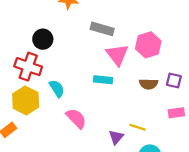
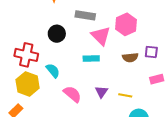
black circle: (43, 39) -> (57, 34), moved
purple triangle: (116, 137) -> (101, 92), moved

